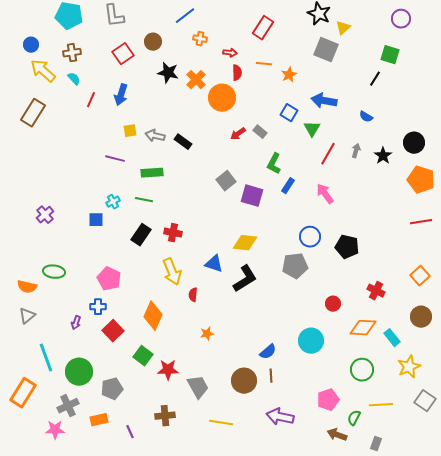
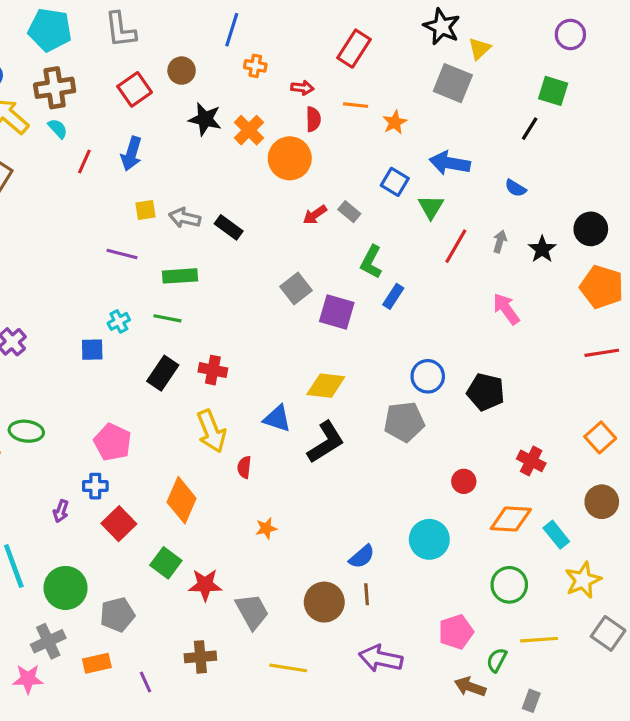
blue line: (185, 16) -> (232, 30), turned -35
brown cross: (72, 53) -> (55, 88), size x1.4
pink arrow: (325, 194) -> (506, 309), moved

